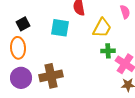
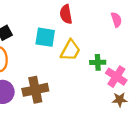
yellow trapezoid: (102, 28) -> (70, 50), moved

